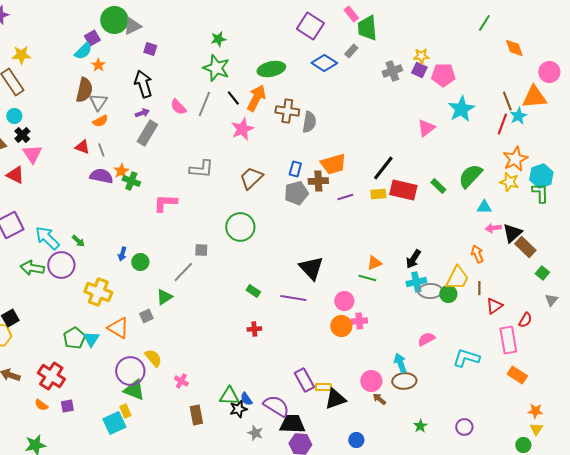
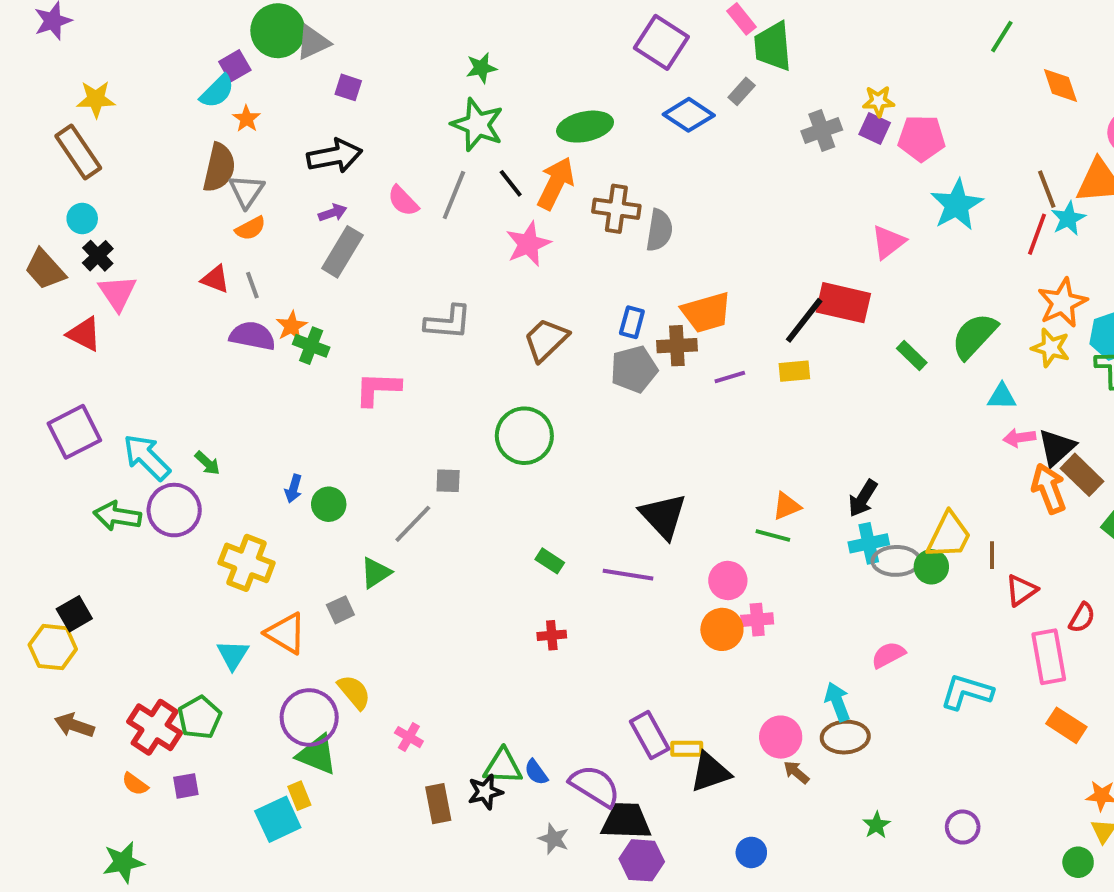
black arrow: (143, 84) -> (335, 156), turned 96
red rectangle: (403, 190) -> (843, 303), moved
orange arrow: (477, 254) -> (1049, 489), moved, size x1.4
green pentagon: (74, 338) -> (200, 717), moved
black star: (238, 409) -> (485, 792), moved

